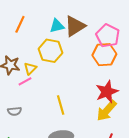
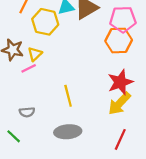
pink pentagon: (108, 36) -> (123, 19), turned -30
yellow hexagon: (50, 51) -> (45, 22), moved
gray semicircle: (15, 111) -> (27, 112), moved

